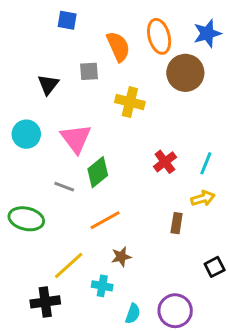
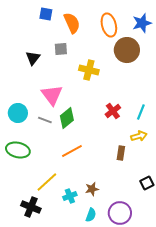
orange semicircle: (118, 47) -> (72, 23), moved
cyan circle: (26, 134) -> (18, 113), moved
gray line: (64, 187) -> (45, 120), moved
brown star: (121, 257) -> (92, 189), moved
cyan cross: (102, 286) -> (70, 196), turned -32
black cross: (45, 302) -> (31, 207), turned 30

